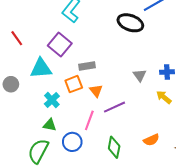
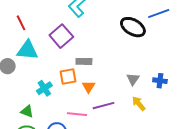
cyan triangle: (41, 68) -> (27, 50), moved
yellow arrow: (164, 97) -> (139, 104), moved
pink line: (89, 120) -> (77, 114), turned 66
green triangle: (50, 125) -> (27, 111), moved

